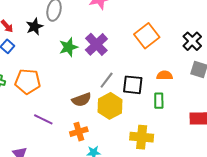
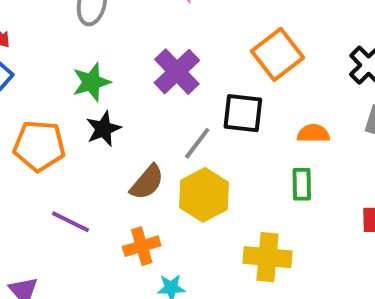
black star: (35, 27) -> (103, 129), moved
green star: (68, 47) -> (91, 82), moved
black square: (133, 85) -> (243, 113), moved
brown semicircle: (82, 100) -> (147, 182), turned -30

